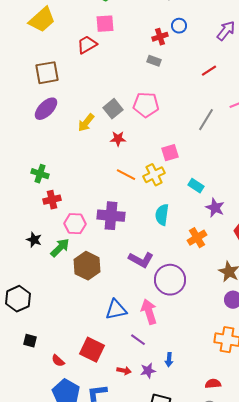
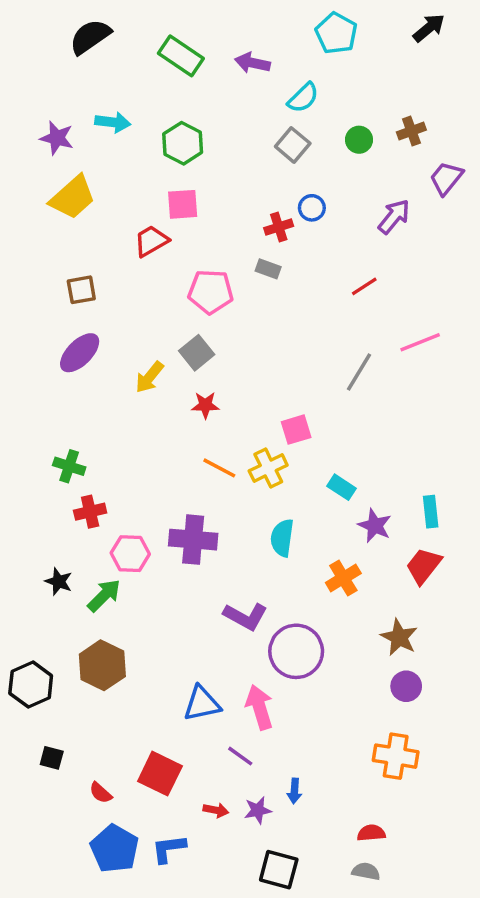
brown square: (47, 73) -> (81, 290), size x0.7
pink pentagon: (146, 105) -> (211, 292), moved
brown hexagon: (87, 266) -> (102, 665), moved

